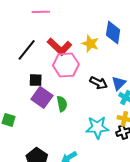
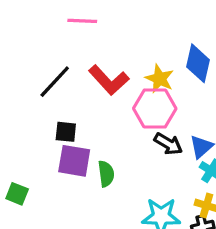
pink hexagon: (66, 65) -> (155, 108), moved
purple square: (42, 97) -> (74, 161), turned -30

